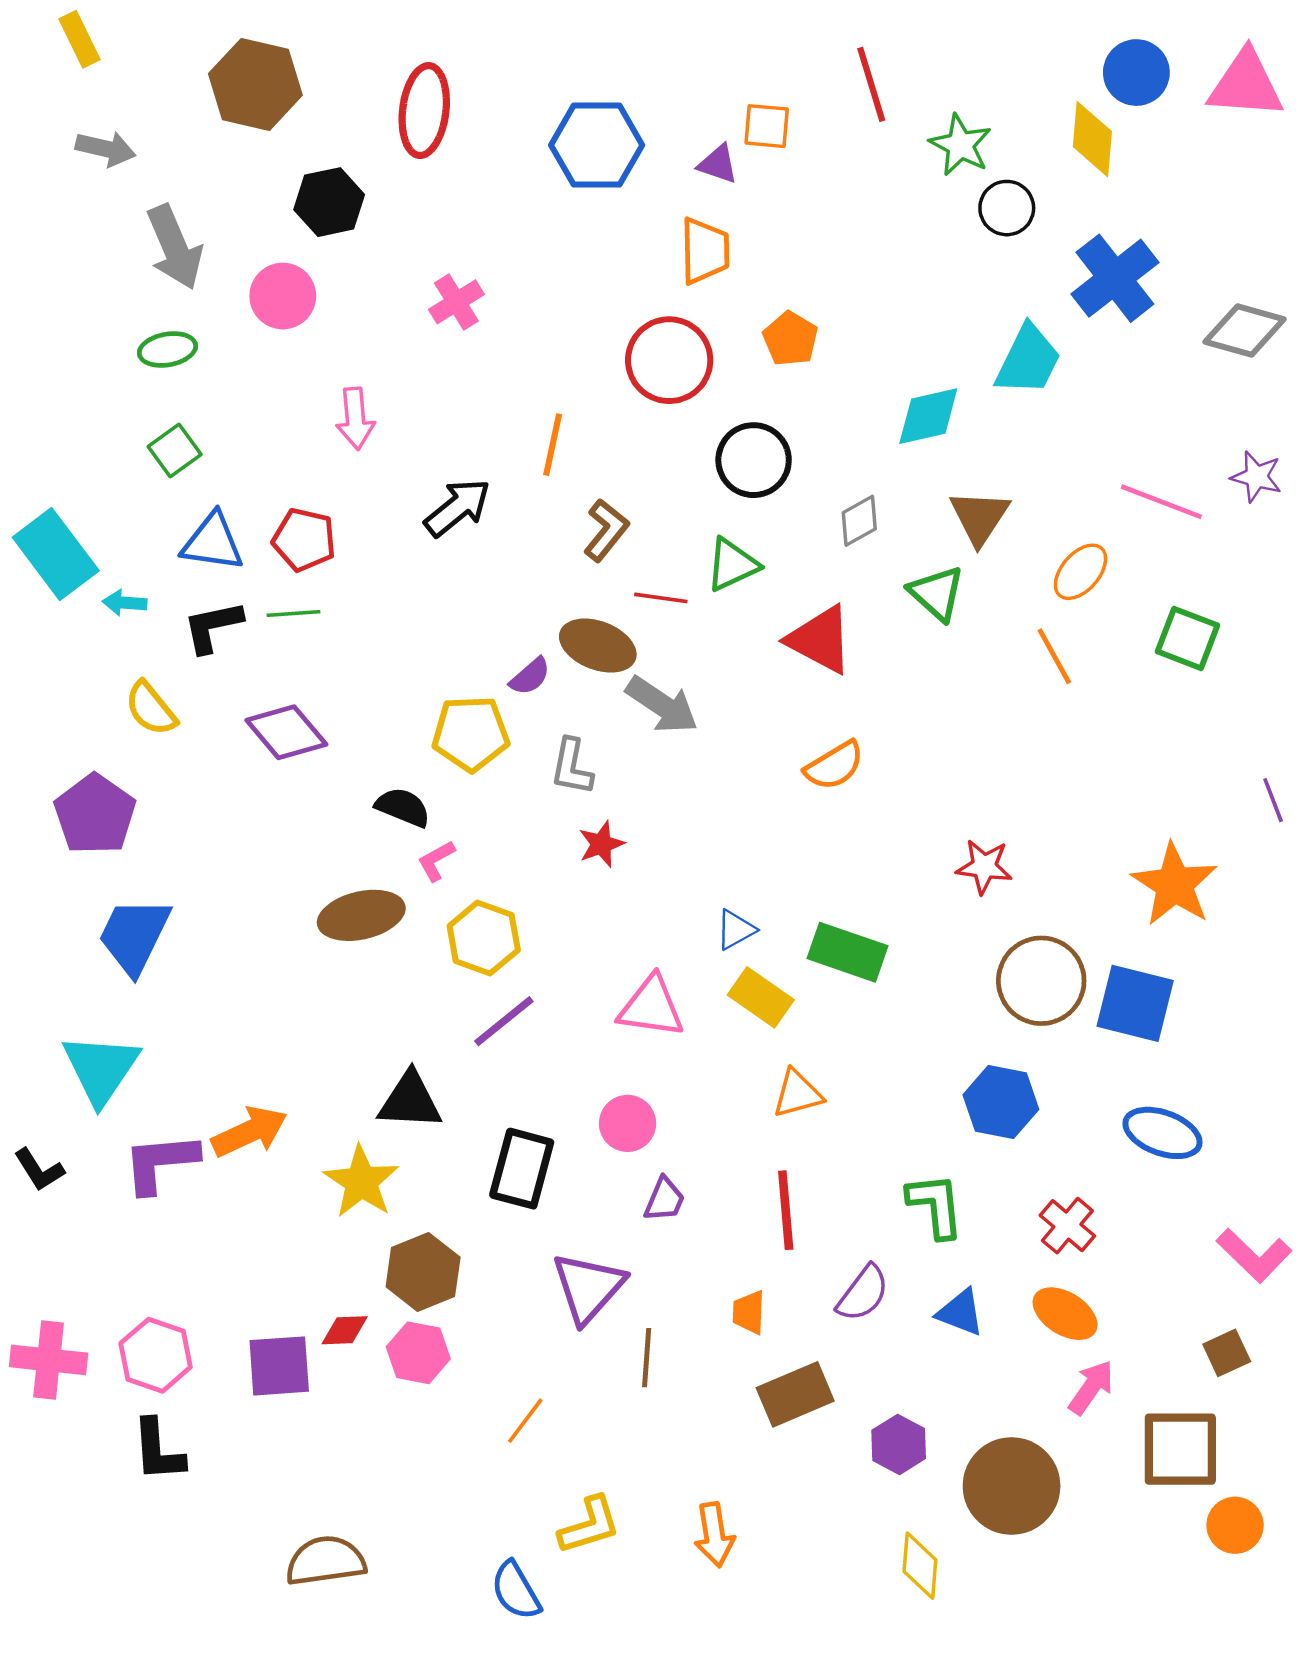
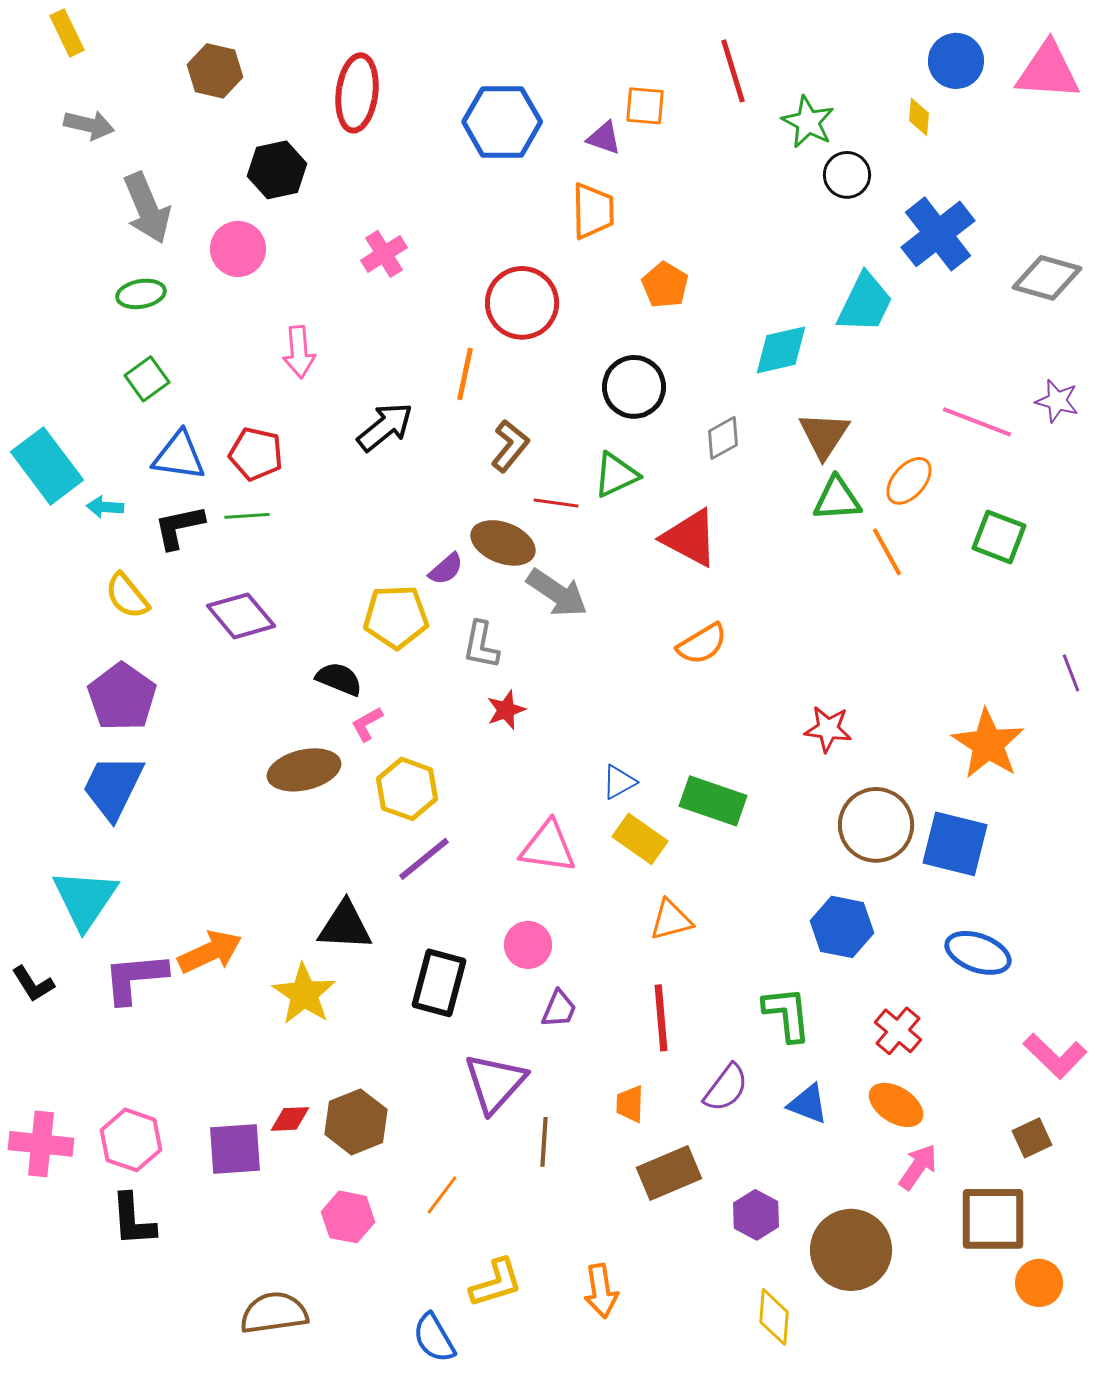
brown hexagon: (255, 84) -> (215, 71), size x0.7
yellow diamond: (1092, 139) -> (919, 117), size x0.6
red circle: (669, 360) -> (522, 303), moved
green triangle: (937, 593) -> (837, 499), moved, turned -46
purple pentagon: (95, 814) -> (122, 697), moved
brown hexagon: (423, 1272) -> (356, 1122), moved
pink hexagon: (418, 1353) -> (348, 1217), moved

